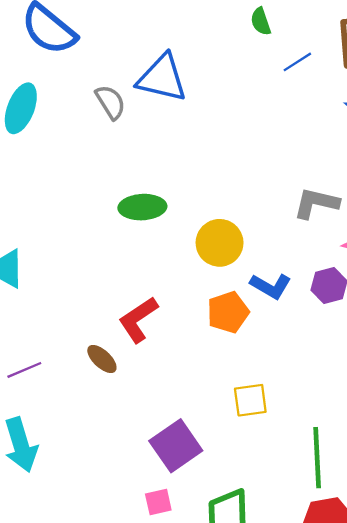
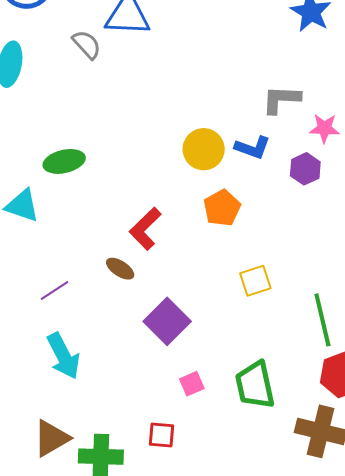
green ellipse: (142, 207) -> (64, 161), moved
blue L-shape: (271, 286) -> (253, 148), moved
purple square: (176, 446) -> (167, 321), moved

